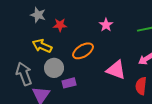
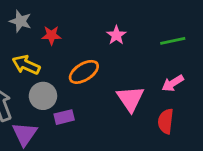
pink triangle: (116, 70) -> (130, 99), turned 35

